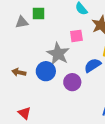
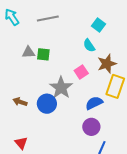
green square: (38, 13) -> (43, 54), moved
pink square: (76, 36) -> (81, 72), turned -32
purple circle: (72, 82) -> (91, 127), moved

